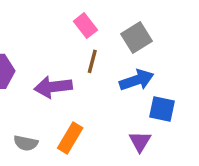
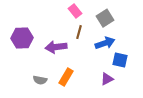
purple triangle: (140, 141) -> (107, 79), turned 32

